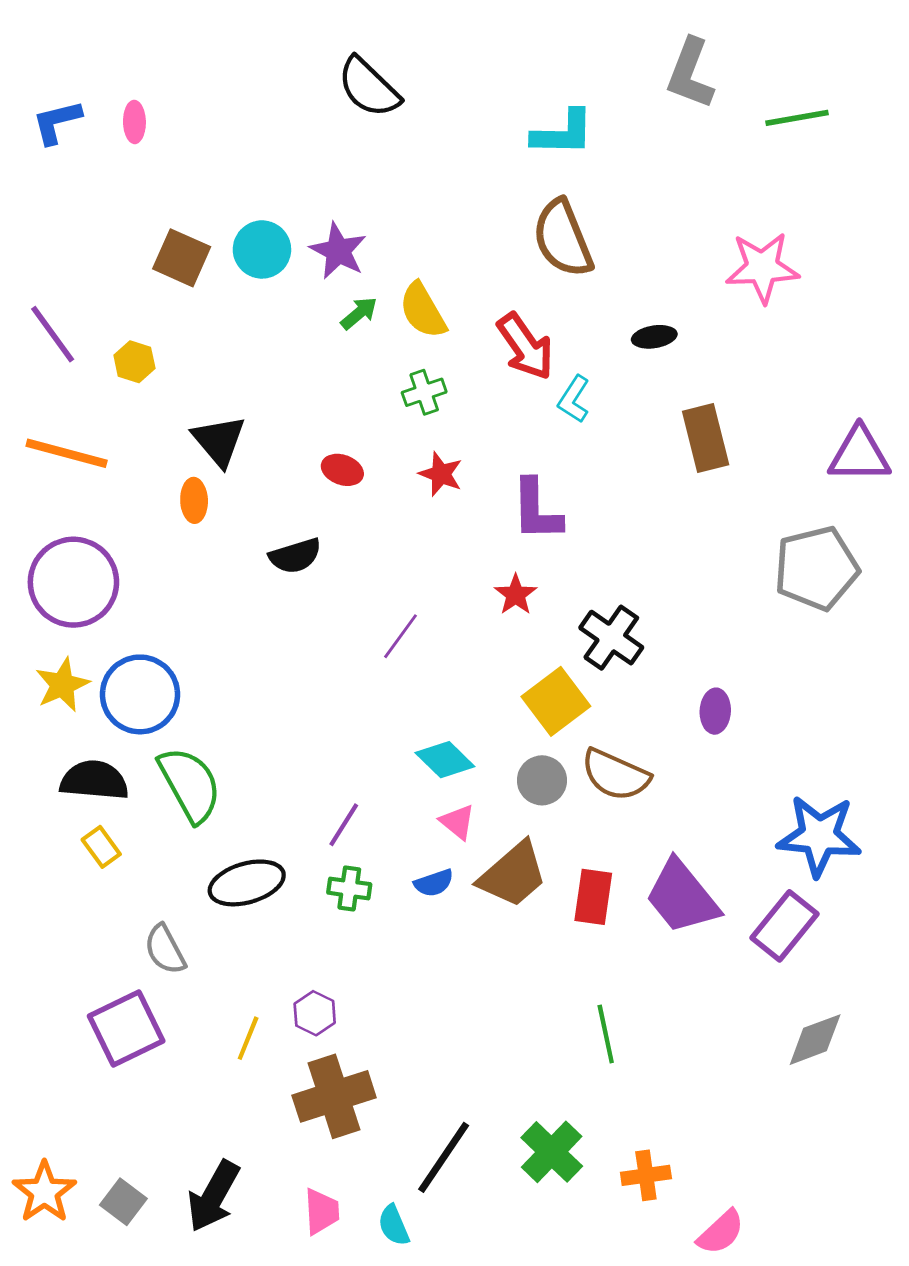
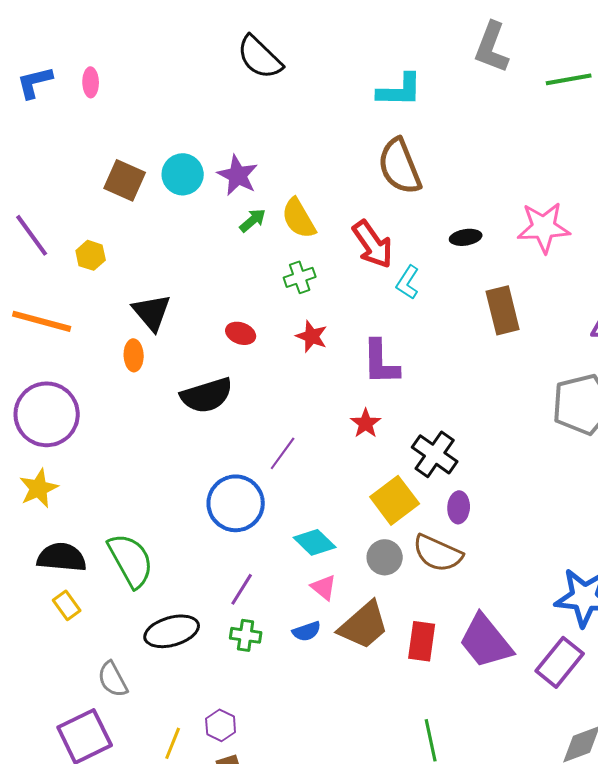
pink star: (762, 268) -> (544, 227), moved
black semicircle: (295, 556) -> (207, 395), size x1.4
blue circle: (140, 694) -> (236, 503), moved
purple ellipse: (715, 711) -> (459, 507), moved

